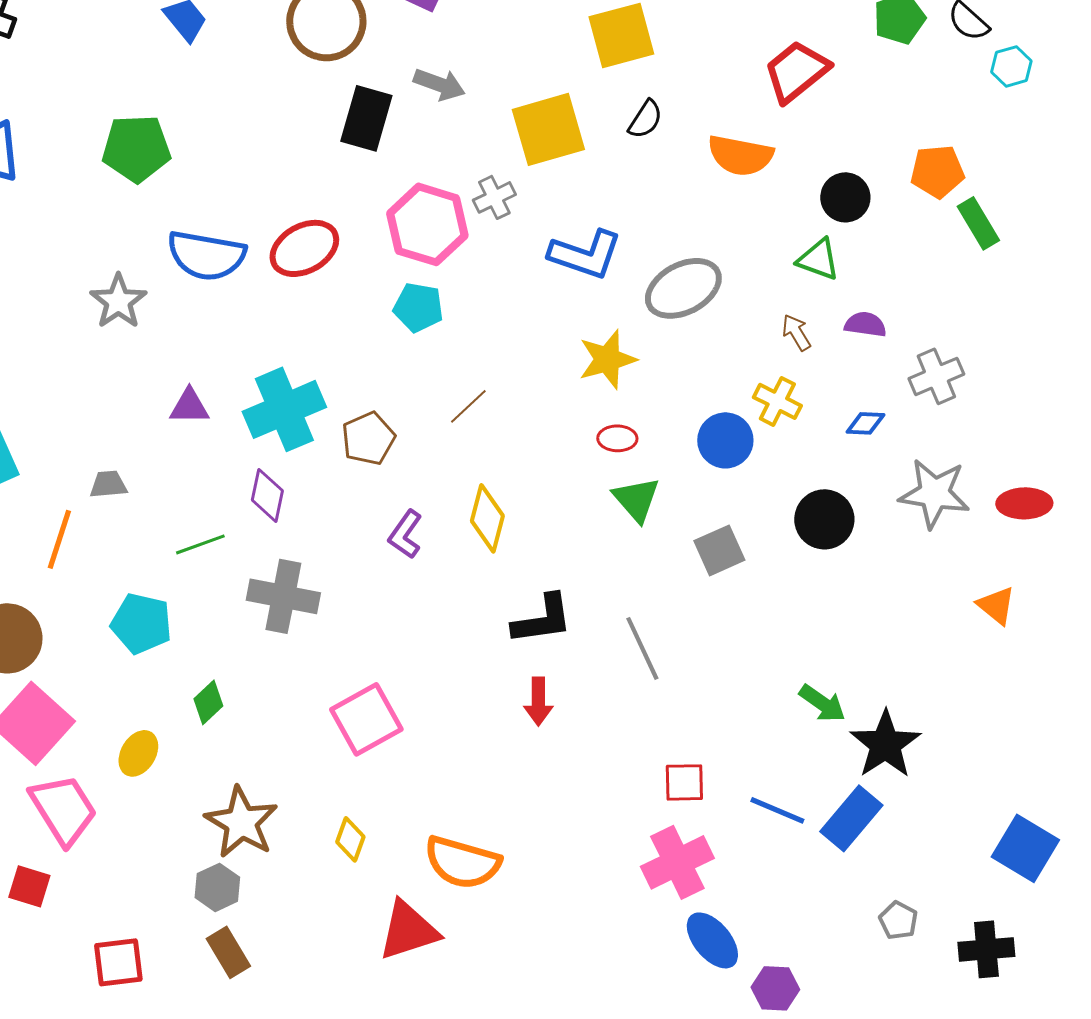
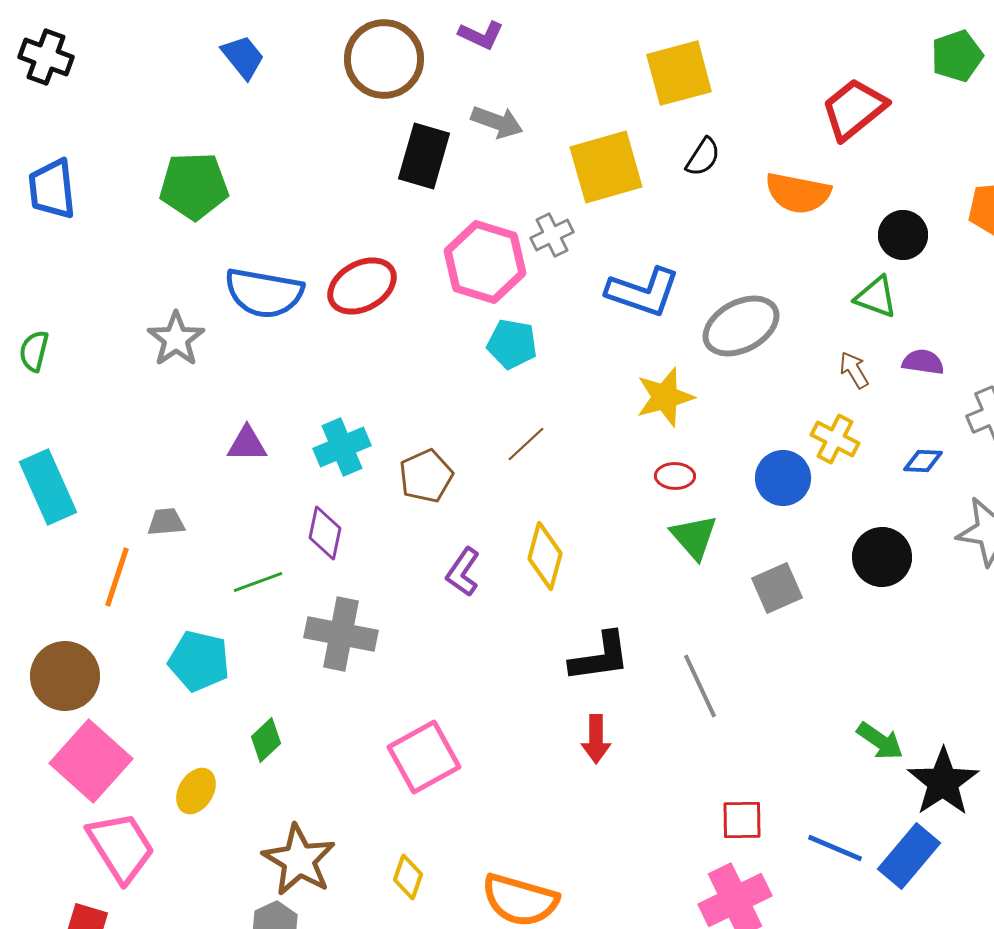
cyan pentagon: (418, 307) -> (512, 344), moved
cyan cross: (284, 409) -> (342, 447), size x0.7

